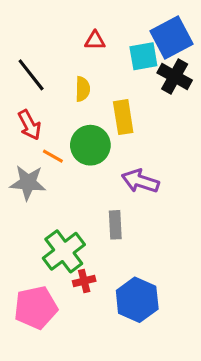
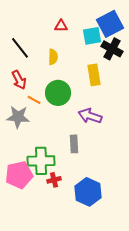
yellow rectangle: (123, 117) -> (94, 75), moved
green cross: (64, 251) -> (41, 161), turned 36
pink pentagon: (36, 308) -> (19, 175), moved

